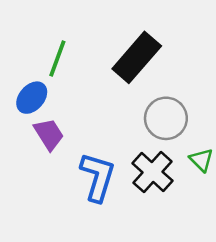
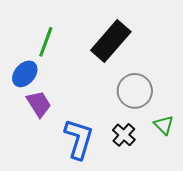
black cross: (153, 172) -> (124, 135), size x0.7

